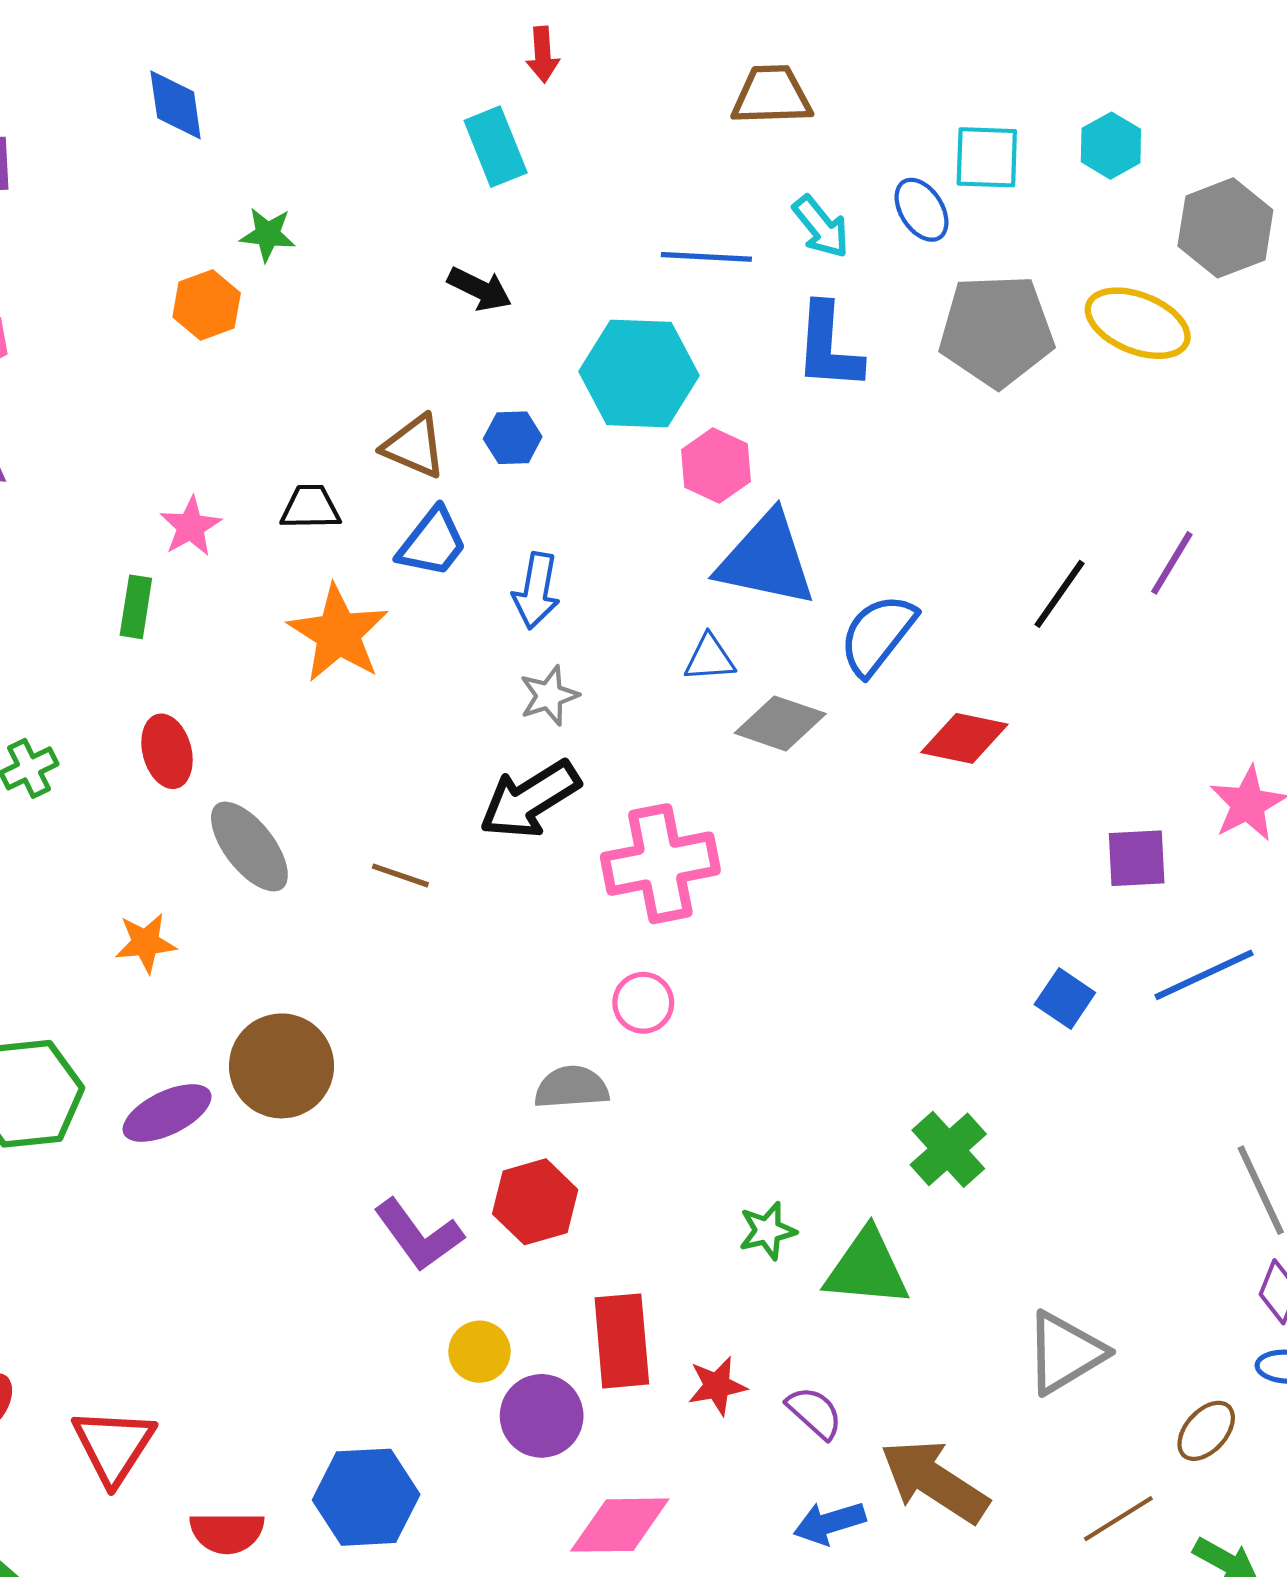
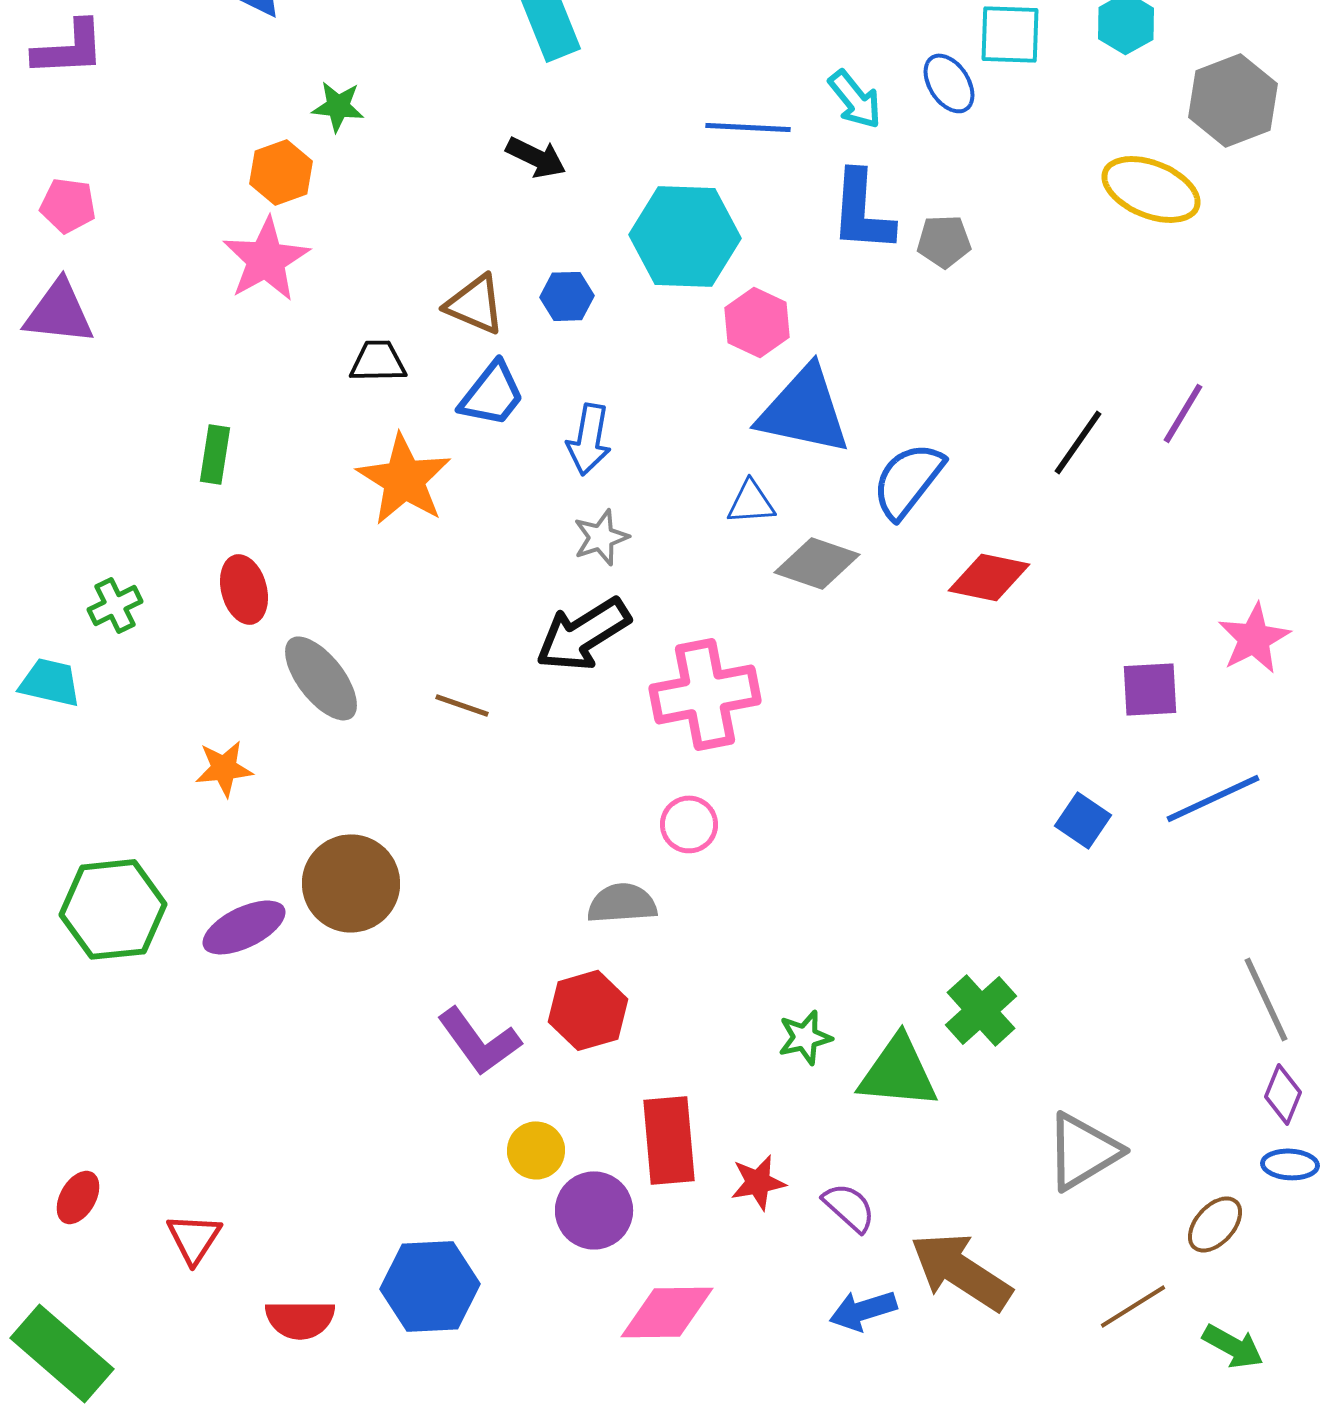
gray pentagon: (996, 331) -> (944, 241), moved, size x0.5
pink star: (191, 527) -> (266, 259), moved, size x1.5
green cross: (948, 1149) -> (981, 1010), moved
red triangle: (114, 1446) -> (194, 1238), size x0.7

